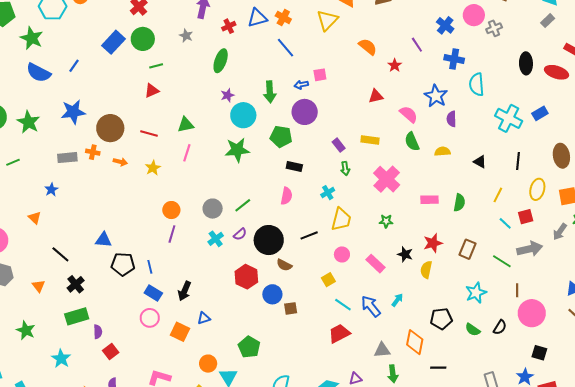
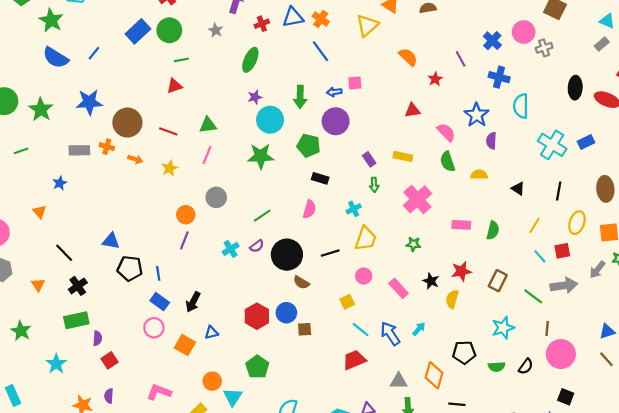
gray circle: (213, 209) -> (216, 197), moved
red hexagon: (246, 277) -> (257, 316), moved
green semicircle: (473, 330) -> (497, 367), turned -42

